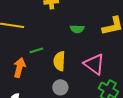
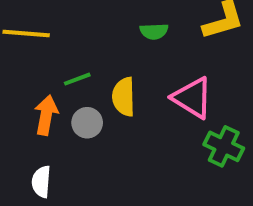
gray circle: (60, 87) -> (87, 123), moved

